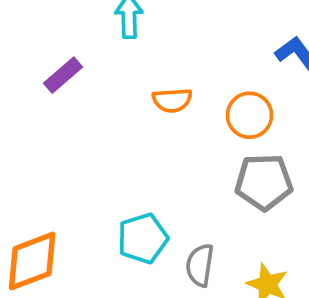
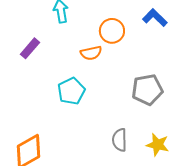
orange circle: (249, 115) -> (112, 31), moved
cyan pentagon: (143, 238) -> (71, 91), moved

